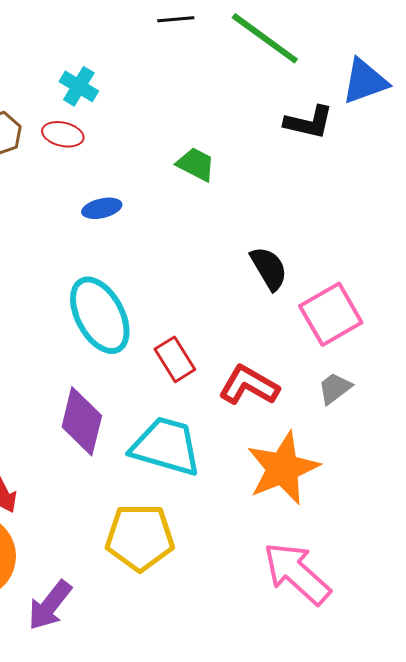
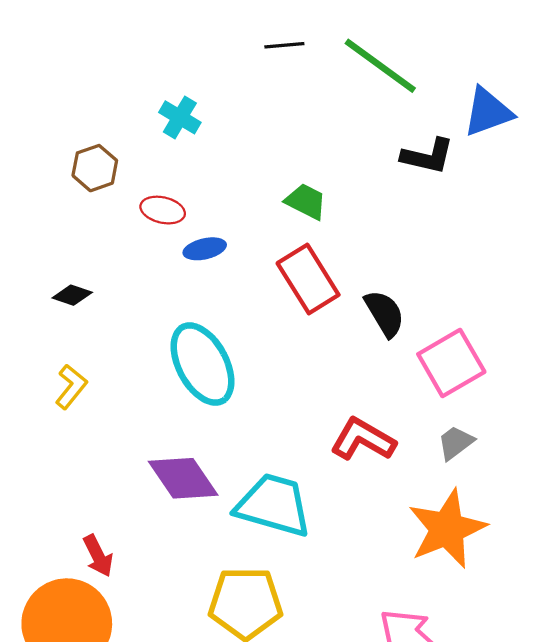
red ellipse: (63, 134) -> (163, 210), moved
red rectangle: (175, 359) -> (308, 279), moved, size x1.4
purple diamond: (82, 421) -> (183, 478), turned -48
orange star: (283, 468) -> (447, 529), moved

